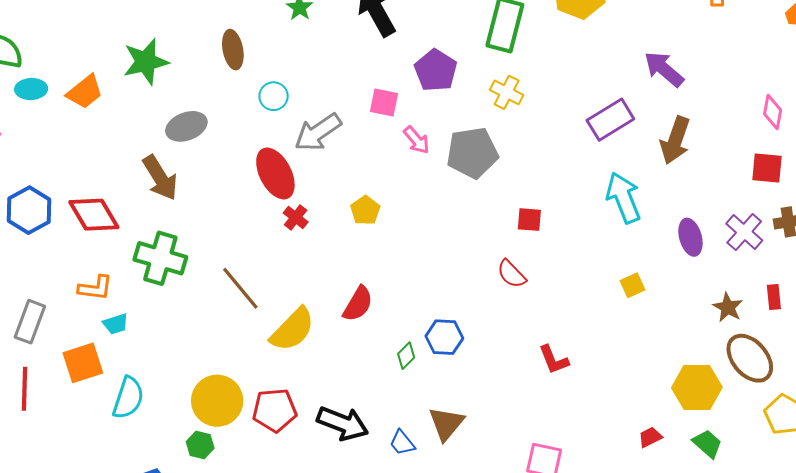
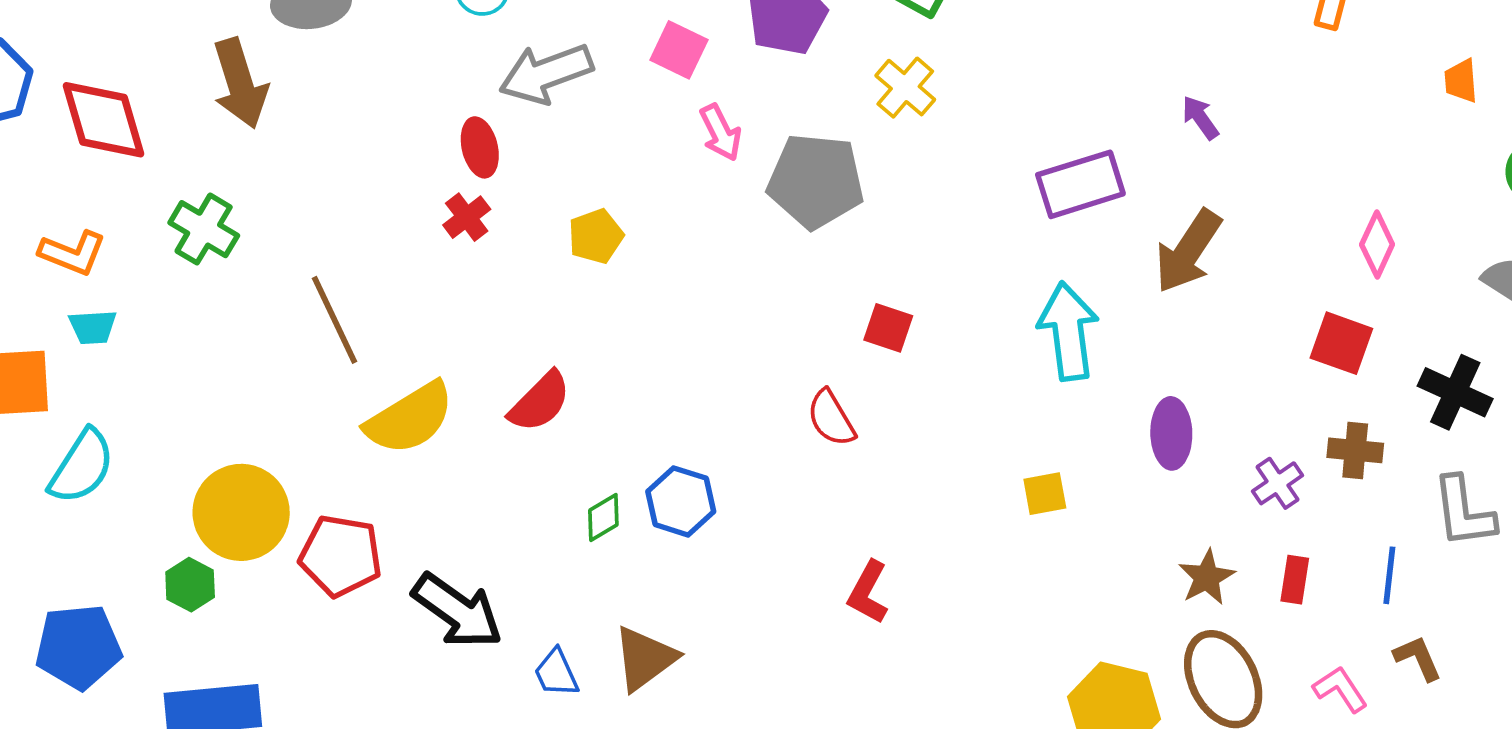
purple arrow: (664, 69) -> (1200, 118), size x0.6
red ellipse: (275, 173) -> (480, 147), moved, size x0.6
purple cross: (744, 232) -> (1278, 483), moved, size x0.7
green cross: (160, 258) -> (204, 229), size x0.7
red L-shape: (554, 360) -> (868, 592), turned 36

